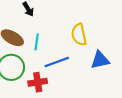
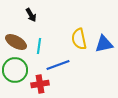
blue triangle: (100, 60) -> (104, 44), moved

